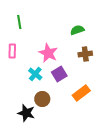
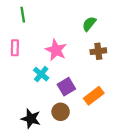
green semicircle: (77, 30) -> (89, 24), turned -32
purple square: (59, 74) -> (66, 87), moved
brown circle: (42, 99) -> (61, 112), moved

